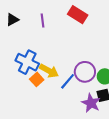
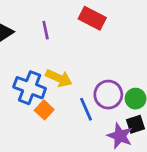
yellow arrow: (49, 71) -> (59, 78), moved
blue line: (68, 81) -> (86, 109), turned -60

